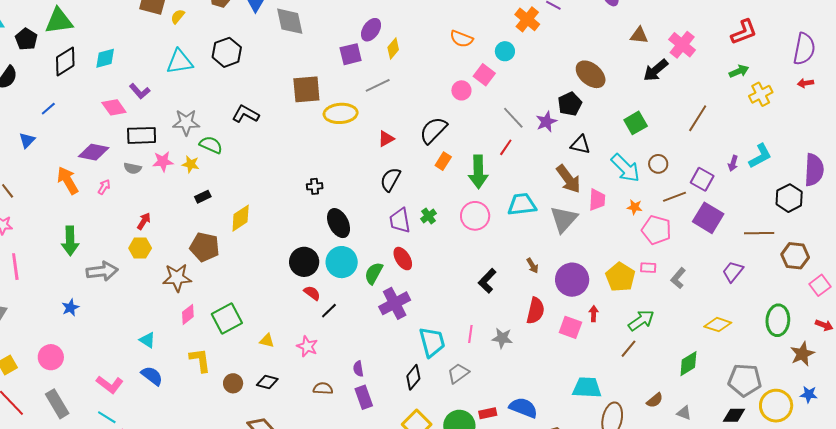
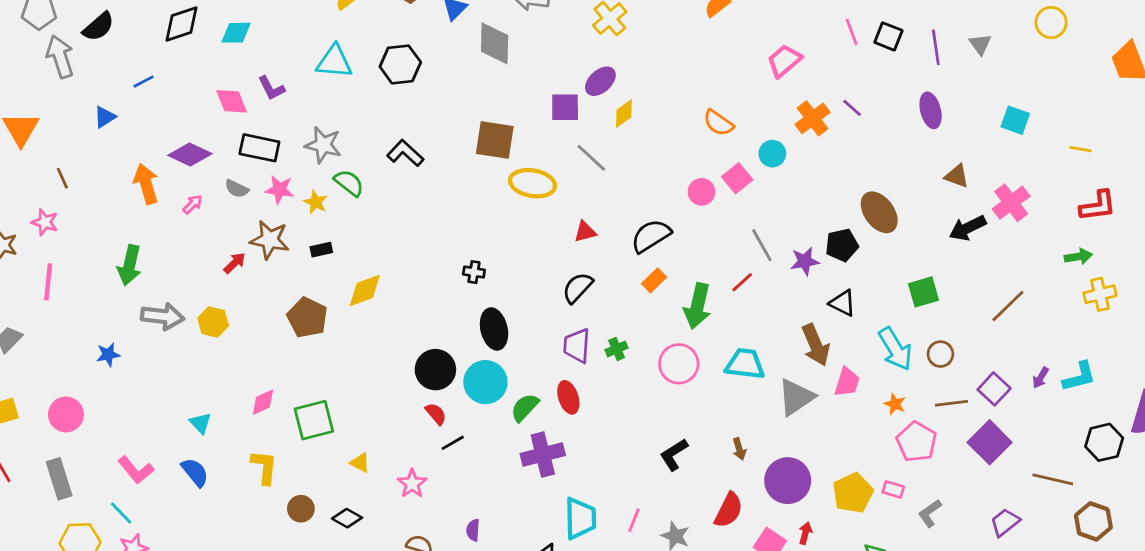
gray line: (378, 85) -> (591, 158), turned 55
yellow hexagon: (140, 248) -> (213, 322), moved
brown star: (177, 278) -> (270, 240), moved

